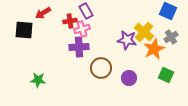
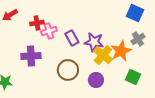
purple rectangle: (86, 11) -> (72, 38), moved
yellow cross: (144, 32) -> (103, 55), moved
purple cross: (79, 47) -> (31, 56), moved

